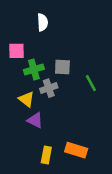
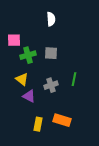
white semicircle: (43, 22) -> (51, 19), moved
green line: (91, 83) -> (74, 79), moved, turned 40
gray cross: (49, 88) -> (51, 85), moved

